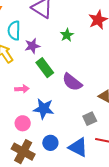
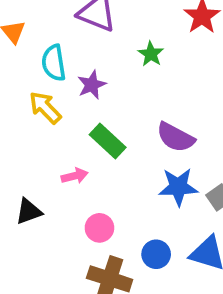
green rectangle: (45, 68) -> (108, 141), moved
pink arrow: (22, 89) -> (75, 176), moved
blue star: (44, 109) -> (178, 187), moved

